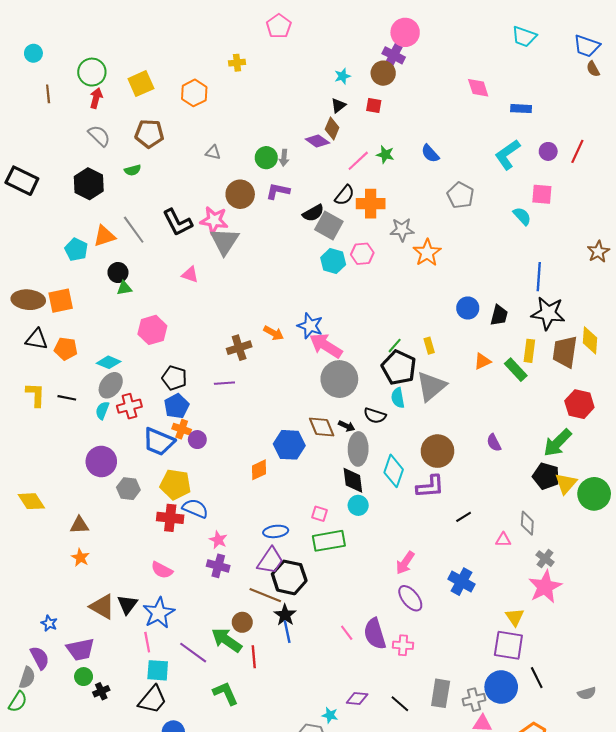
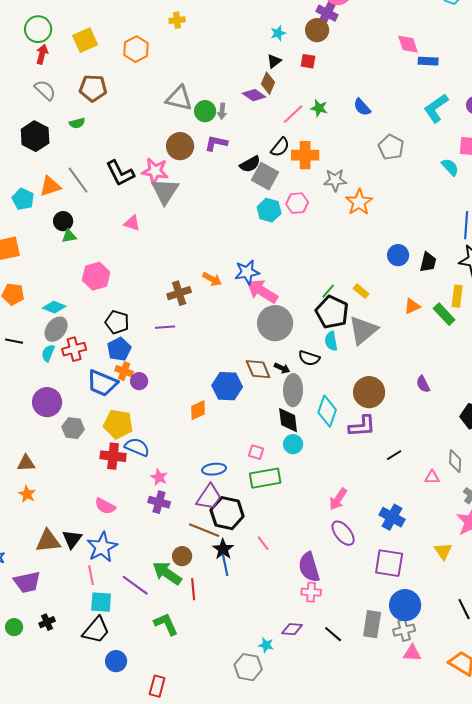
blue rectangle: (521, 109) -> (428, 61), moved
gray triangle: (213, 152) -> (179, 98), moved, size x1.8
blue star: (310, 326) -> (247, 272), turned -30
yellow rectangle: (429, 346) -> (361, 291), turned -35
brown triangle: (102, 607) -> (48, 541), turned -36
pink line: (347, 633) -> (263, 543), moved
pink cross: (403, 645) -> (311, 592), moved
purple square: (508, 645) -> (389, 563), moved
green circle: (84, 677) -> (14, 627), moved
blue circle: (501, 687) -> (405, 605), moved

